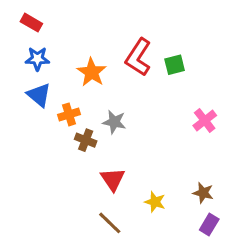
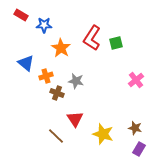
blue star: (37, 59) -> (44, 25), moved
yellow star: (155, 202) -> (103, 134), size x1.5
brown line: (110, 223) -> (56, 136), moved

